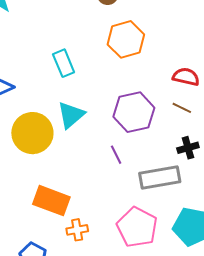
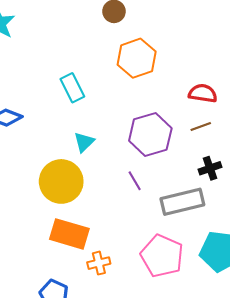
brown line: (182, 108) -> (201, 127), turned -42
cyan triangle: (71, 115) -> (84, 142), size x0.7
yellow circle: (32, 133) -> (61, 181), moved

